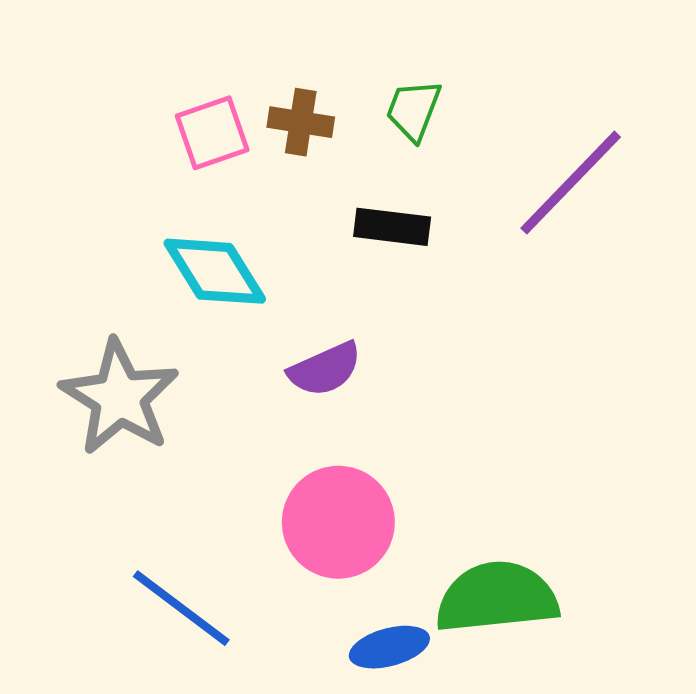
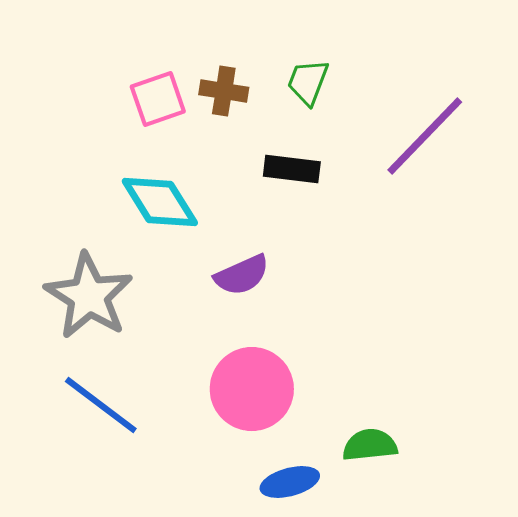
green semicircle: (497, 597) -> (370, 445), size x0.6
blue line: (181, 608) -> (101, 405), moved

